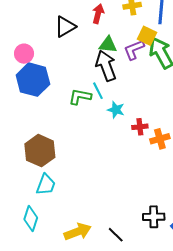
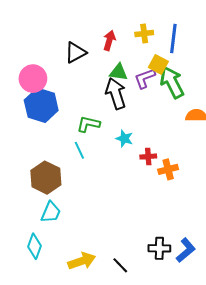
pink circle: (24, 54) -> (33, 79), size x1.4
cyan line: (98, 91) -> (79, 150), moved

